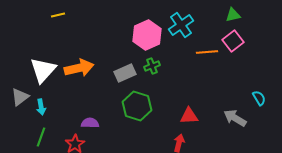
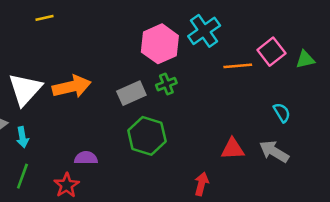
green triangle: (233, 15) -> (305, 59), moved
cyan semicircle: (259, 98) -> (282, 113), moved
red triangle: (189, 116) -> (233, 149), moved

